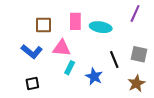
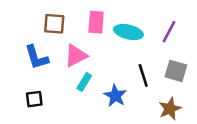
purple line: (135, 13) -> (169, 32), moved
pink triangle: (62, 48) -> (76, 56), turned -36
blue L-shape: (32, 52) -> (36, 57), turned 30

